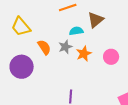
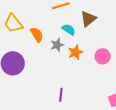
cyan semicircle: (76, 31) -> (69, 30), turned 40
orange semicircle: (44, 47) -> (37, 35), moved

